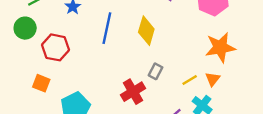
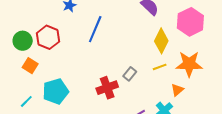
green circle: (25, 28) -> (23, 41), moved
yellow diamond: (146, 31) -> (161, 41), moved
yellow line: (190, 80) -> (160, 67), moved

